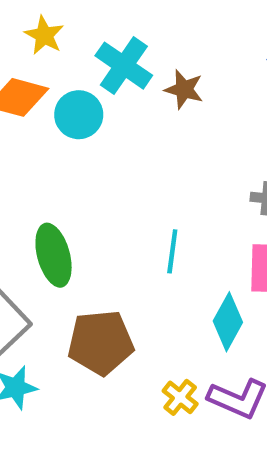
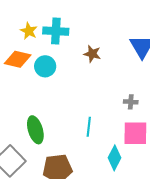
cyan cross: (124, 66) -> (56, 31), moved, turned -30

